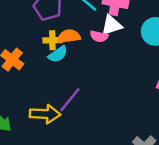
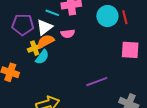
white triangle: (112, 25) -> (44, 27), moved
purple line: (70, 100) -> (97, 82), moved, turned 50

